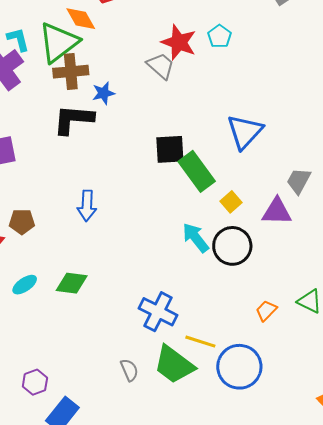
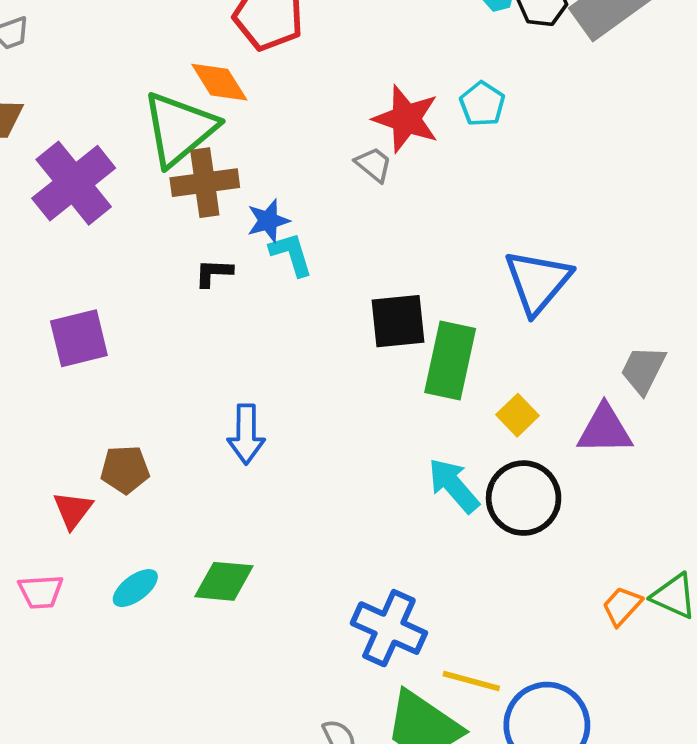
cyan L-shape: (18, 39) -> (291, 254), moved
gray trapezoid: (161, 66) -> (374, 164), size x0.7
black L-shape: (73, 119) -> (214, 273), size x0.5
green rectangle: (197, 171) -> (450, 361), turned 51
orange trapezoid: (266, 311) -> (622, 606), moved

